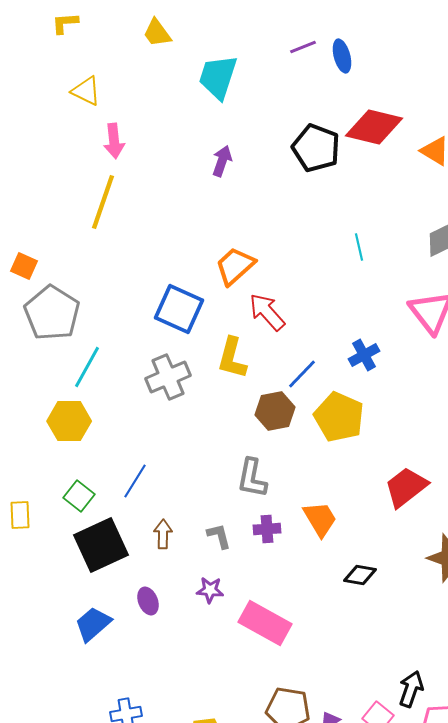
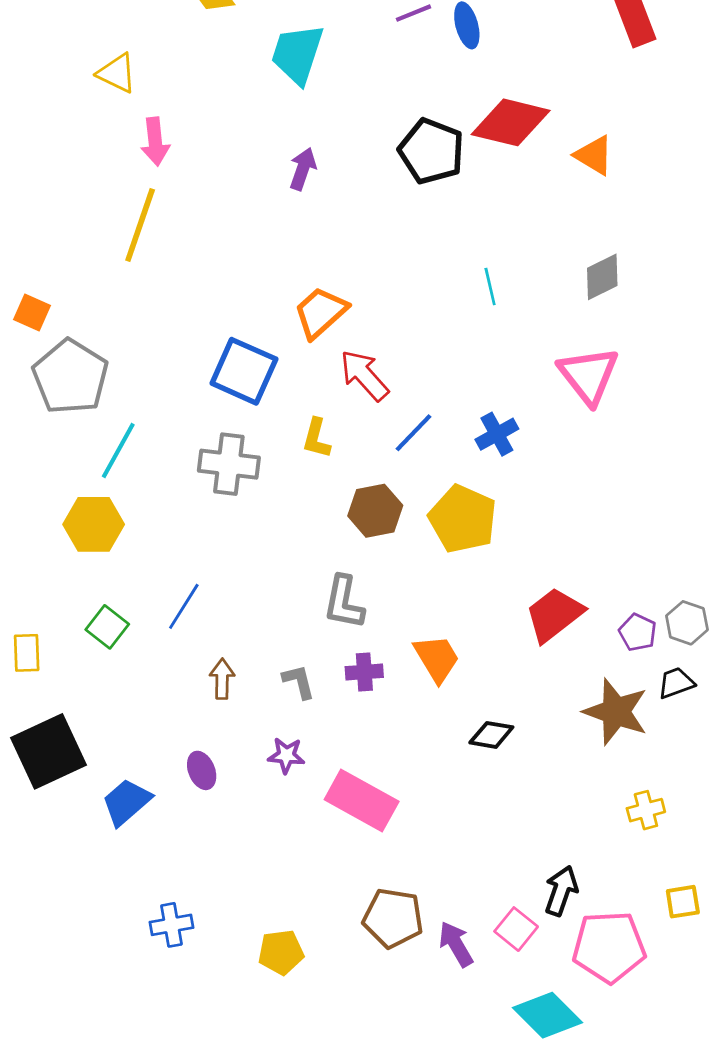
yellow L-shape: (232, 358) -> (316, 438), size x0.7
blue line: (302, 374) -> (414, 433), moved
gray cross: (168, 377) -> (229, 464), turned 30
black square: (101, 545) -> (49, 751), moved

